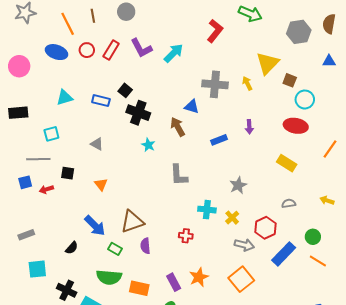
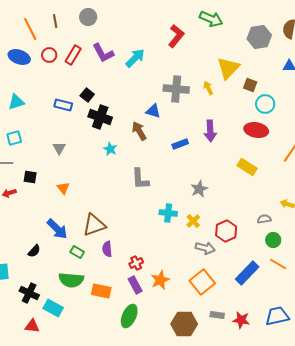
cyan triangle: (65, 97) -> (16, 102), moved
purple arrow: (249, 127) -> (210, 131), size x1.5
gray triangle: (97, 144) -> (59, 148), turned 32
gray semicircle: (289, 203) -> (264, 219), moved
red cross: (186, 236) -> (136, 263), moved, turned -32
blue rectangle: (284, 254) -> (247, 273), moved

